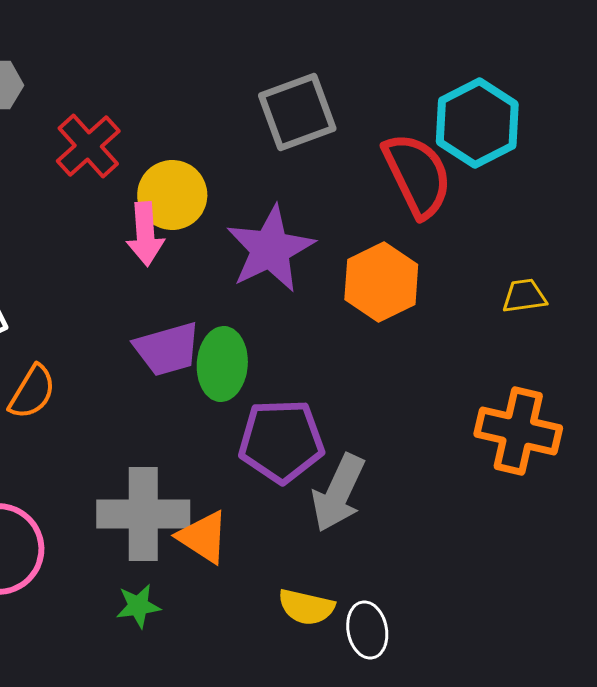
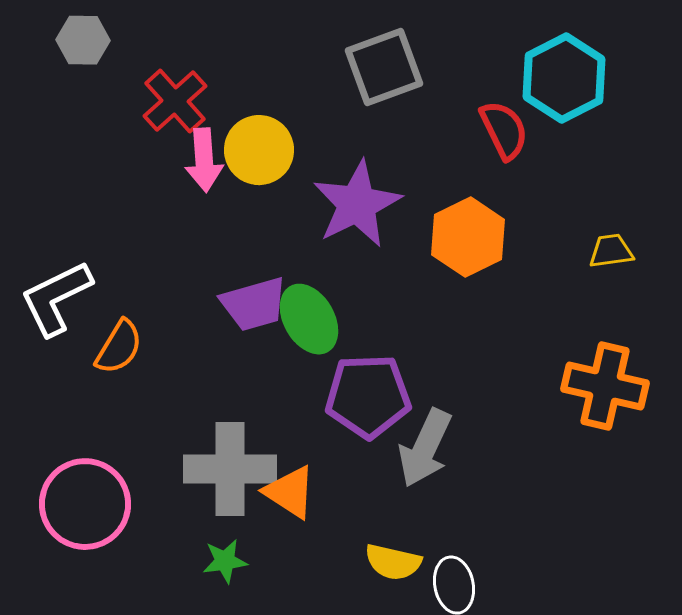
red semicircle: (417, 175) -> (504, 130), size x0.7
pink arrow: (145, 234) -> (204, 160), moved
green ellipse: (222, 364) -> (309, 319), turned -34

